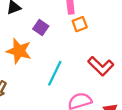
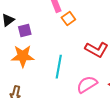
purple square: (41, 28) -> (25, 31), moved, turned -32

